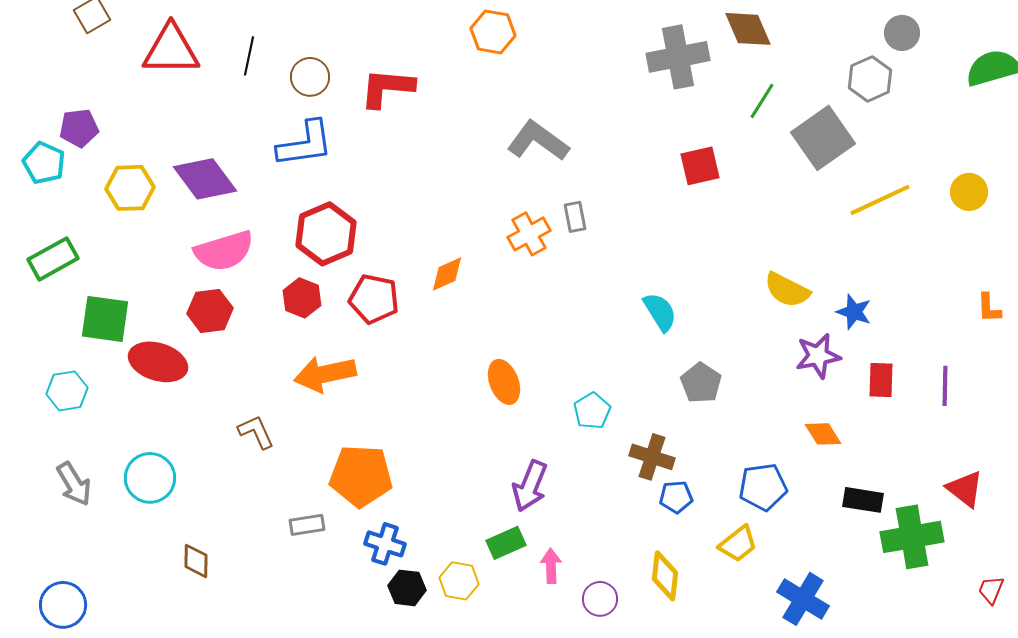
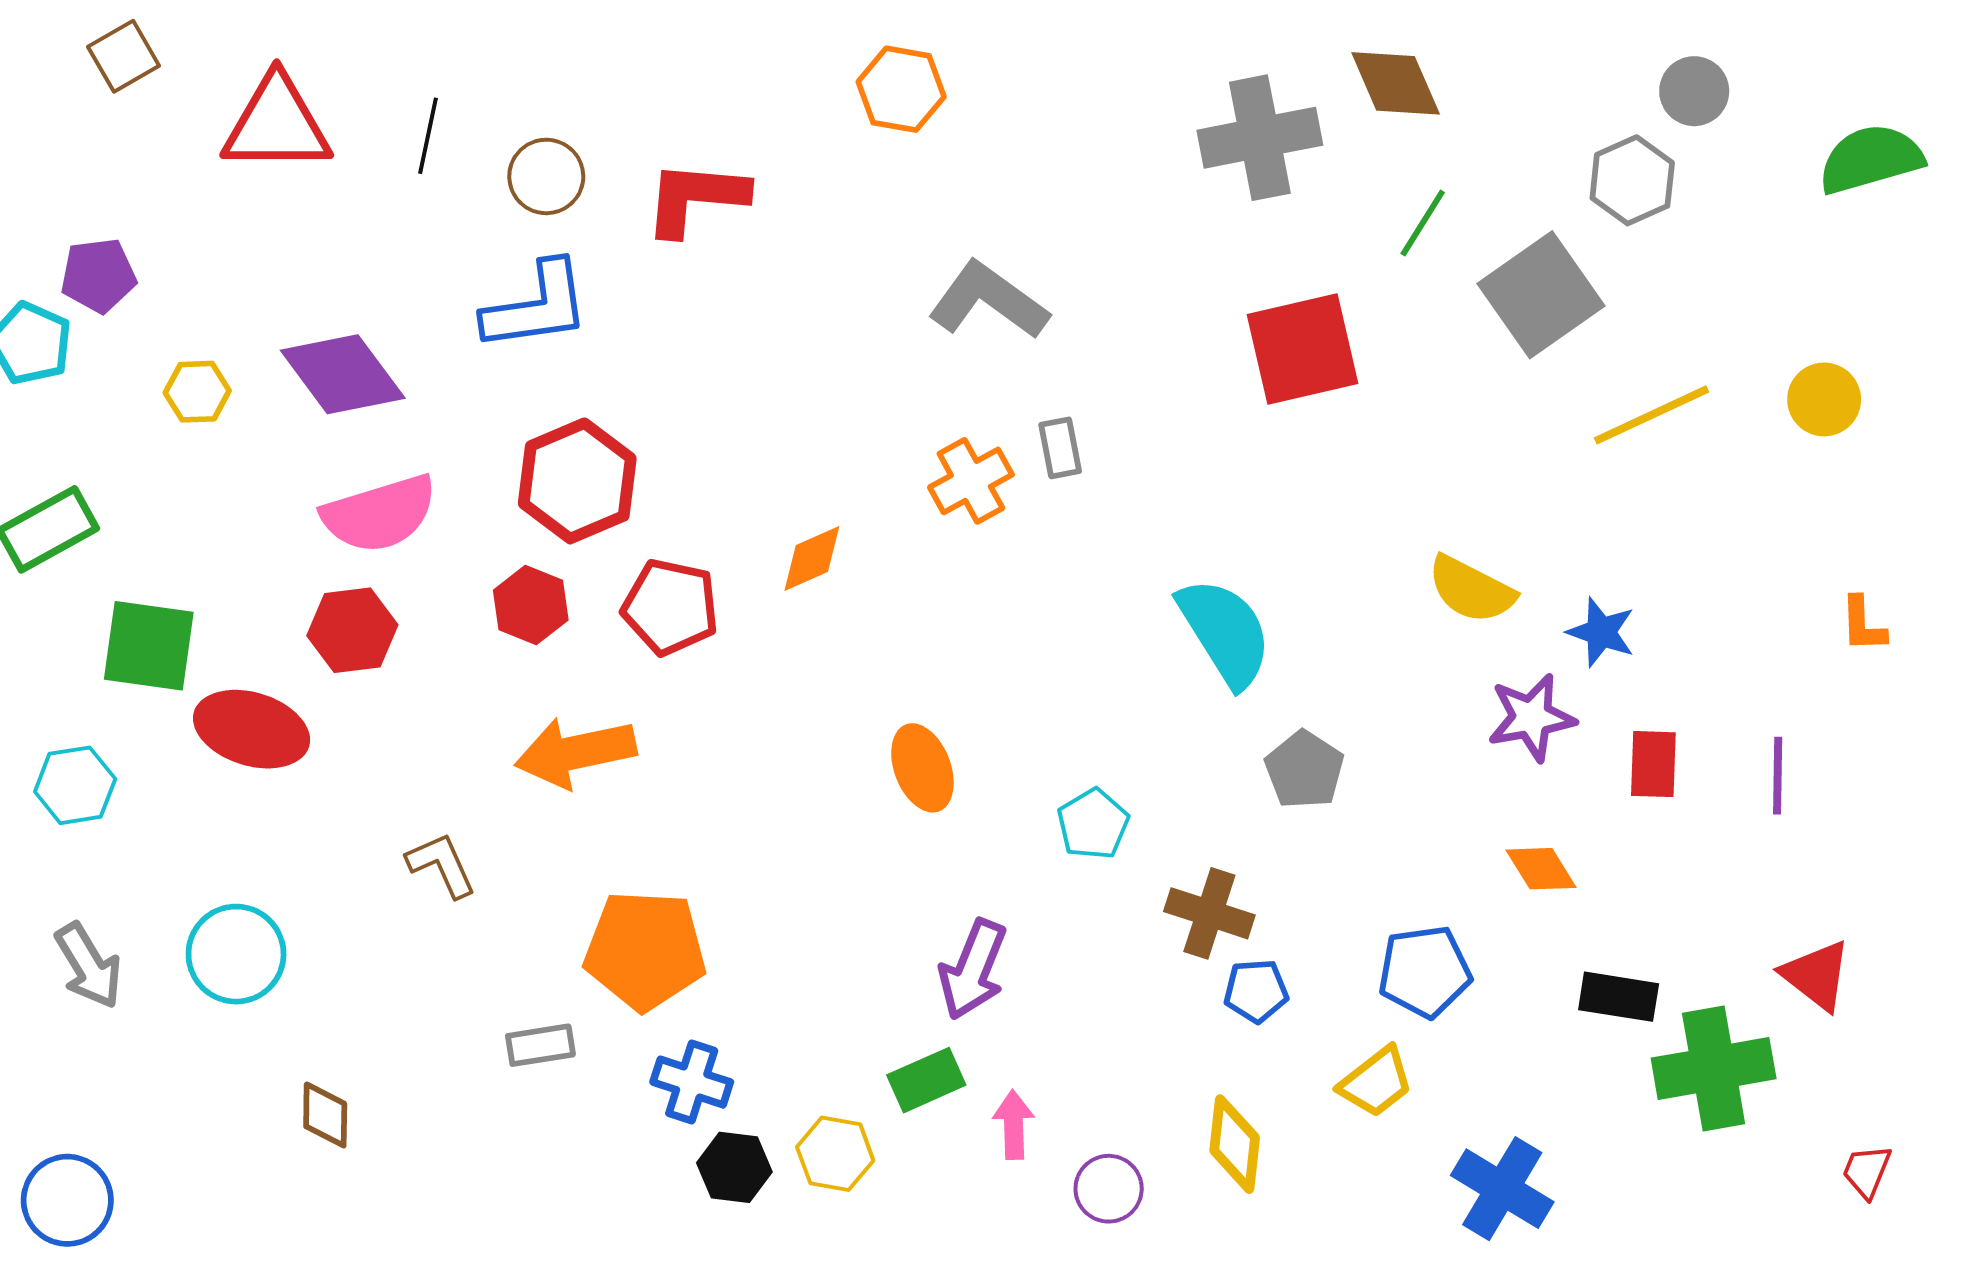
red square: (700, 166) -> (1303, 349), size x1.5
yellow hexagon: (130, 188) -> (197, 392), size x0.7
cyan semicircle: (660, 312) -> (1225, 632), size x1.5

